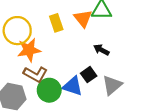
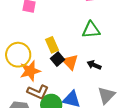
orange triangle: (83, 18) -> (70, 62), moved
black square: (89, 75) -> (58, 59), moved

